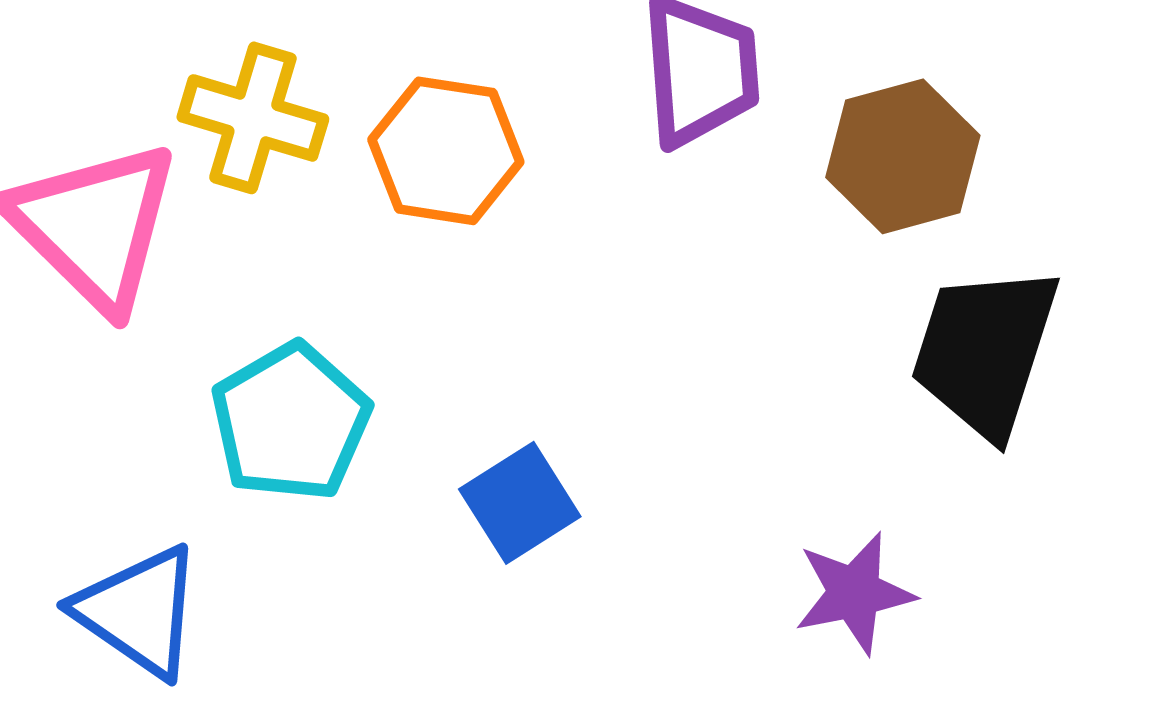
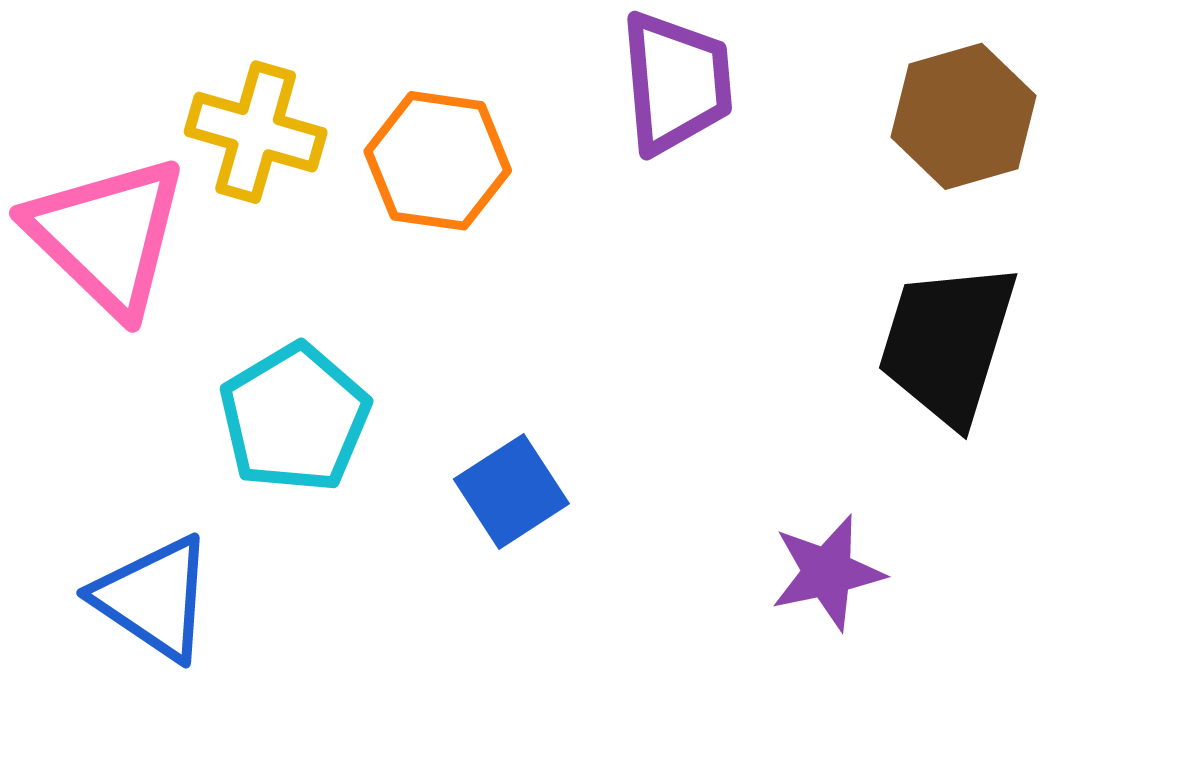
brown hexagon: (903, 156) -> (964, 116), moved

